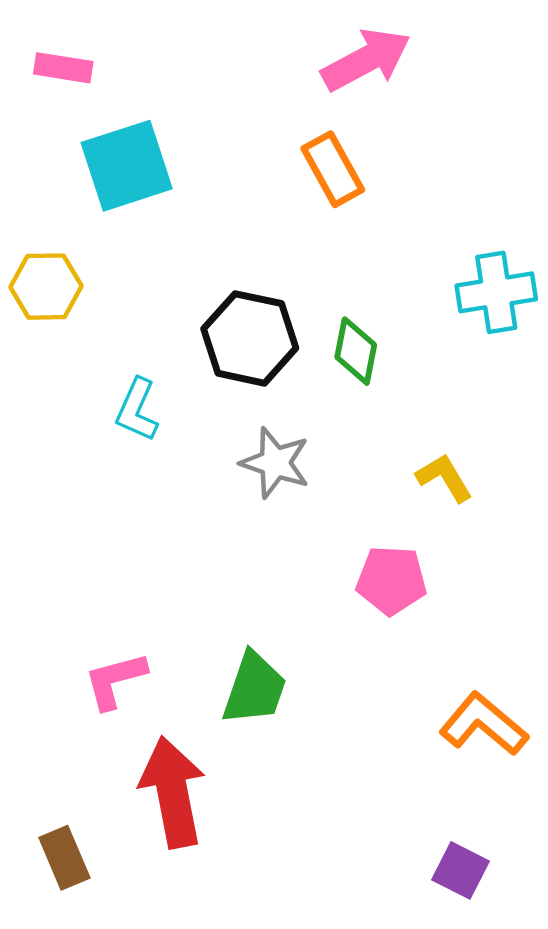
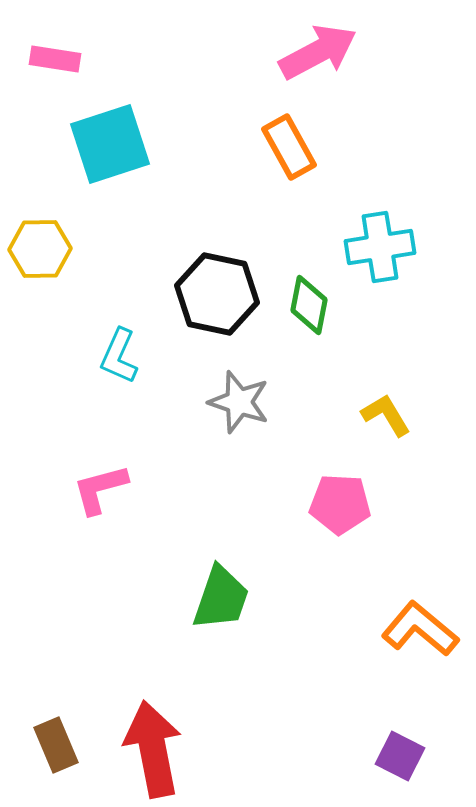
cyan cross: (496, 292) -> (380, 247), moved
pink L-shape: (115, 680) -> (100, 489), moved
red arrow: (173, 792) -> (153, 749), moved

